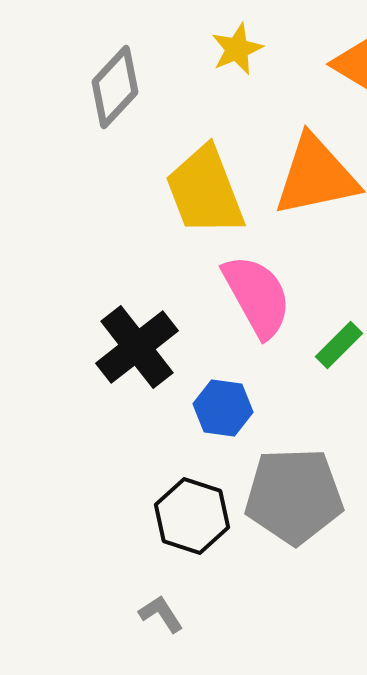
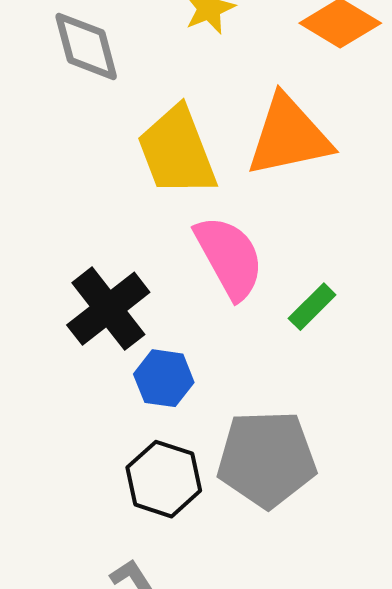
gray diamond: (115, 87) -> (86, 46), turned -58
blue hexagon: (223, 408) -> (164, 378), moved

